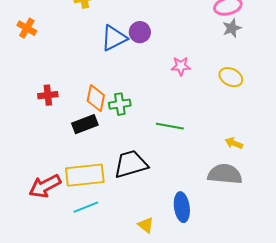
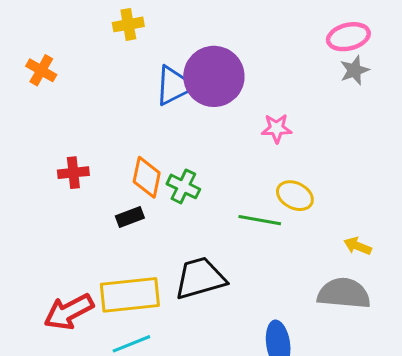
purple circle: (140, 32) -> (214, 76), size x1.8
yellow ellipse: (231, 77) -> (295, 196), moved
green cross: (120, 104) -> (183, 186), turned 35
black rectangle: (85, 124) -> (130, 217), size x0.7

